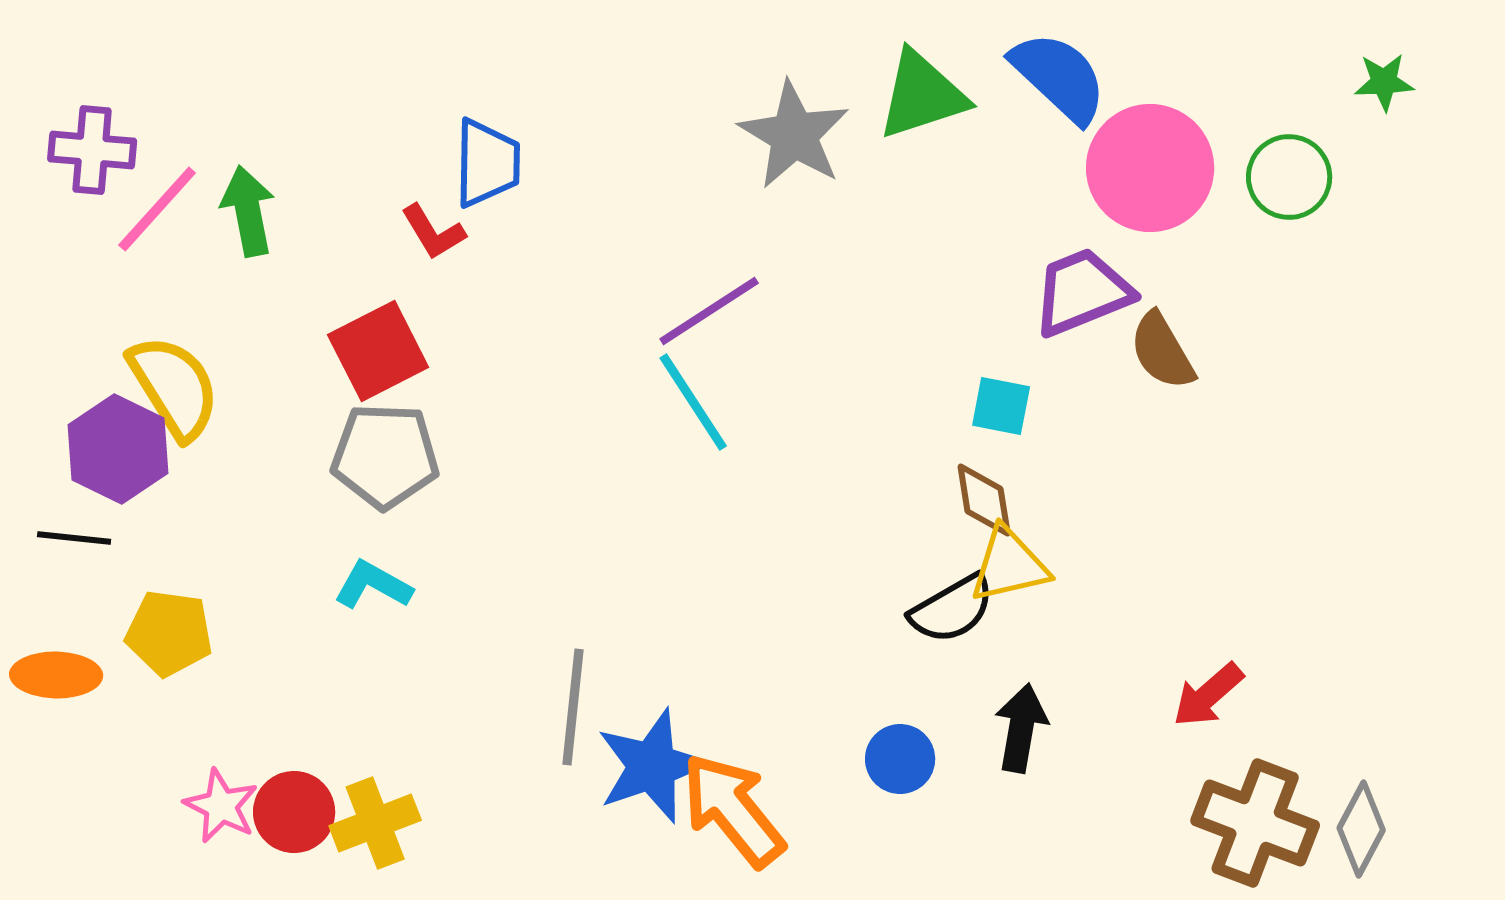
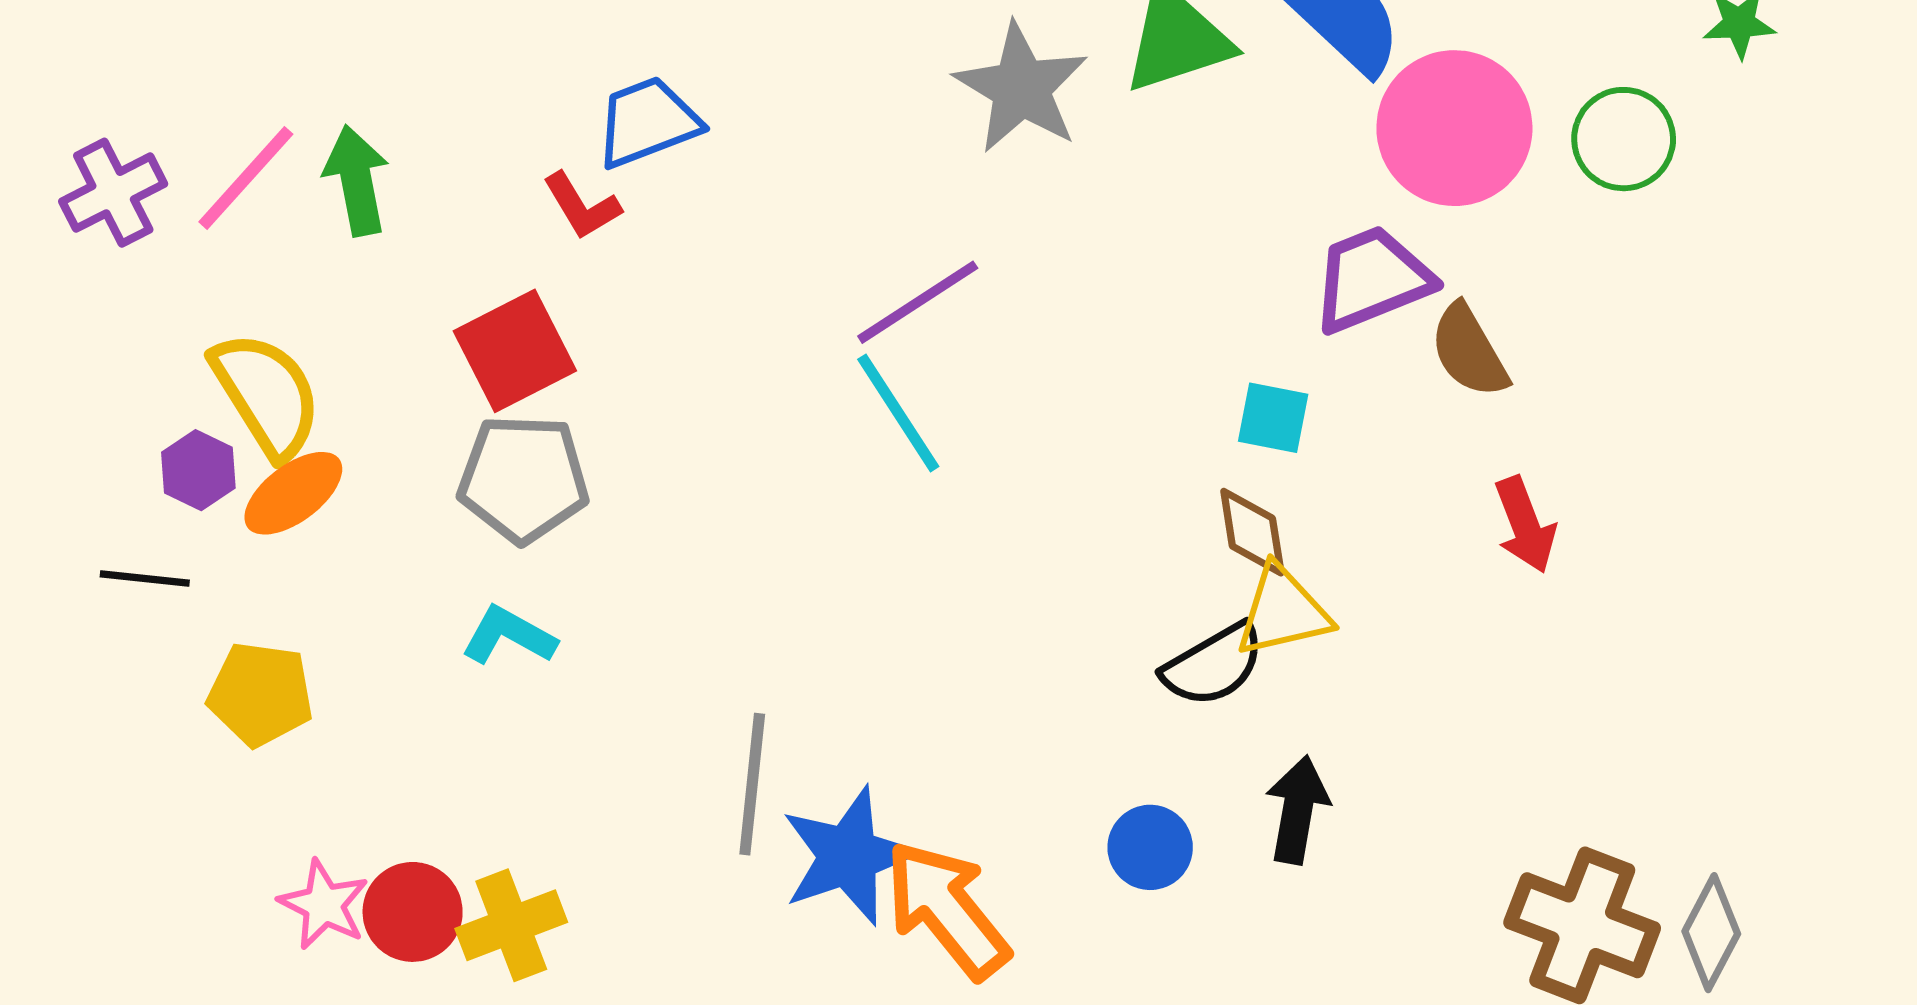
purple cross: (92, 150) -> (113, 193), moved, turned -32
blue trapezoid: (487, 163) -> (647, 122), turned -112
purple hexagon: (118, 449) -> (198, 470), size x0.6
orange ellipse: (56, 675) -> (293, 493), moved, turned -38
red arrow: (1208, 695) -> (1525, 525), moved, turned -70

